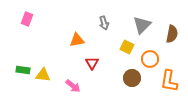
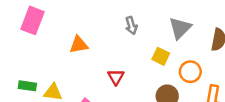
pink rectangle: (27, 19) -> (32, 20), size x1.5
orange triangle: (77, 40) -> (79, 45), moved

